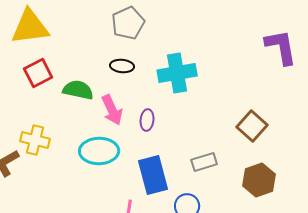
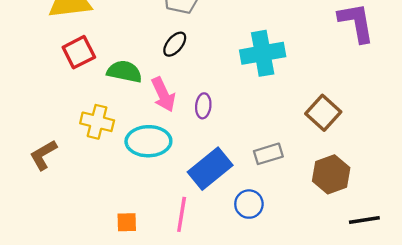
black ellipse: (122, 66) -> (175, 44), turned -55
cyan cross: (177, 73) -> (263, 53), moved
yellow cross: (35, 140) -> (97, 122), moved
blue rectangle: (153, 175) -> (210, 169), turned 66

